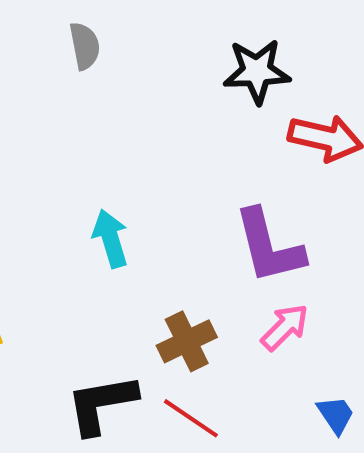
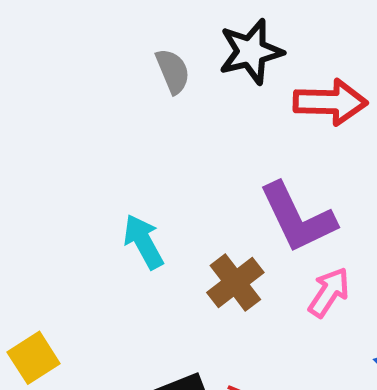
gray semicircle: (85, 46) -> (173, 71), moved
brown cross: (187, 341) -> (235, 283), moved

